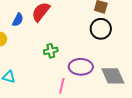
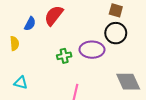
purple ellipse: (81, 67) -> (92, 50), moved

